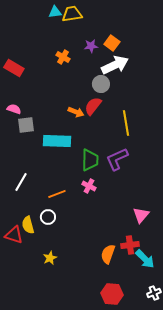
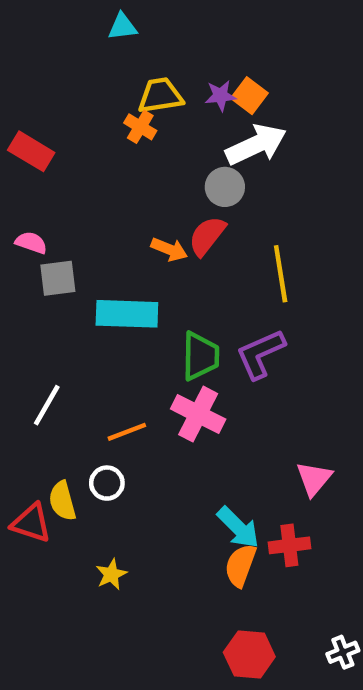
yellow trapezoid: (72, 14) -> (160, 96), moved
purple star: (91, 46) -> (220, 96), moved
pink cross: (89, 186) -> (198, 414), size x1.6
cyan arrow: (145, 259) -> (238, 528), moved

